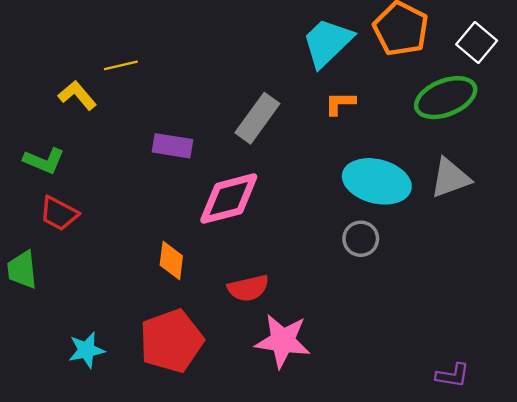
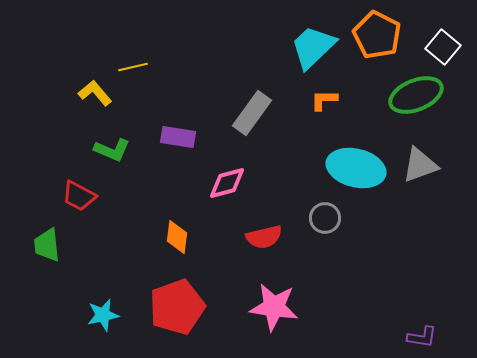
green L-shape: (44, 161) -> (112, 150), moved
pink diamond: (229, 199) -> (227, 183), size x0.7
gray circle: (361, 239) -> (325, 218), moved
red semicircle: (248, 288) -> (264, 237), moved

